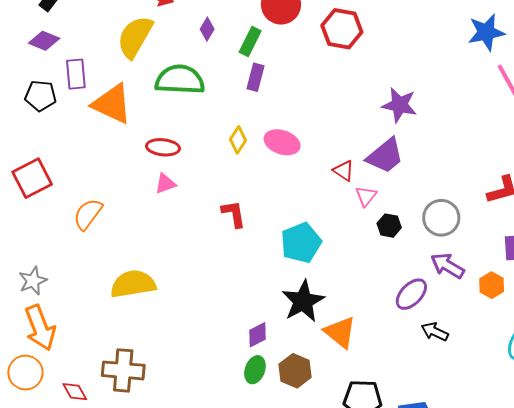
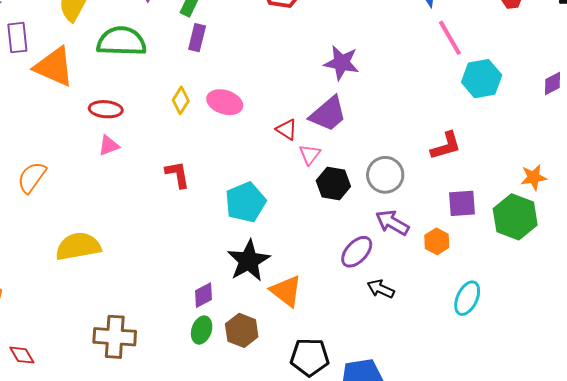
black hexagon: (389, 226) -> (333, 184), size x1.4
brown cross: (123, 370) -> (115, 337), moved

